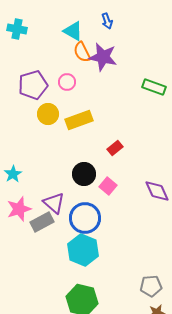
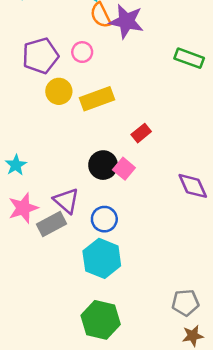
pink square: (108, 186) -> (124, 169), moved
blue circle: (85, 218) -> (104, 219), size x0.7

